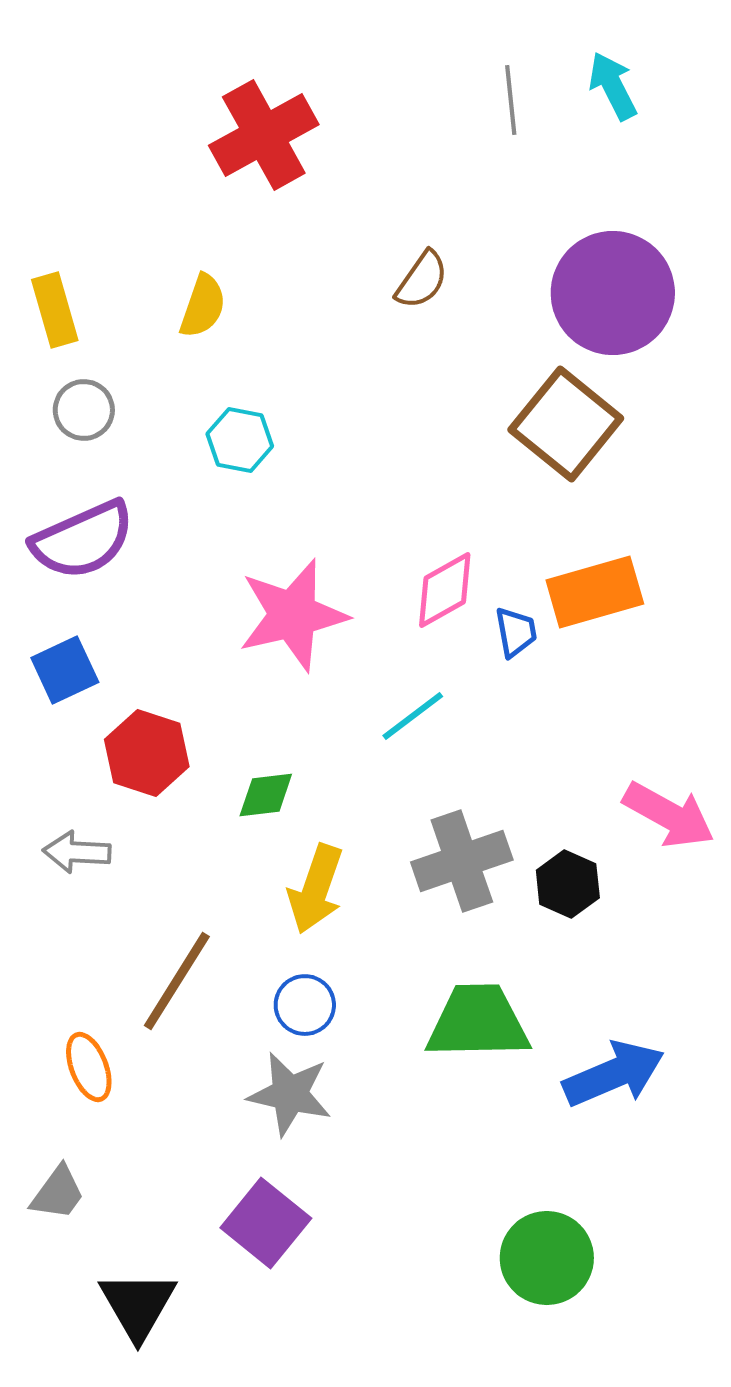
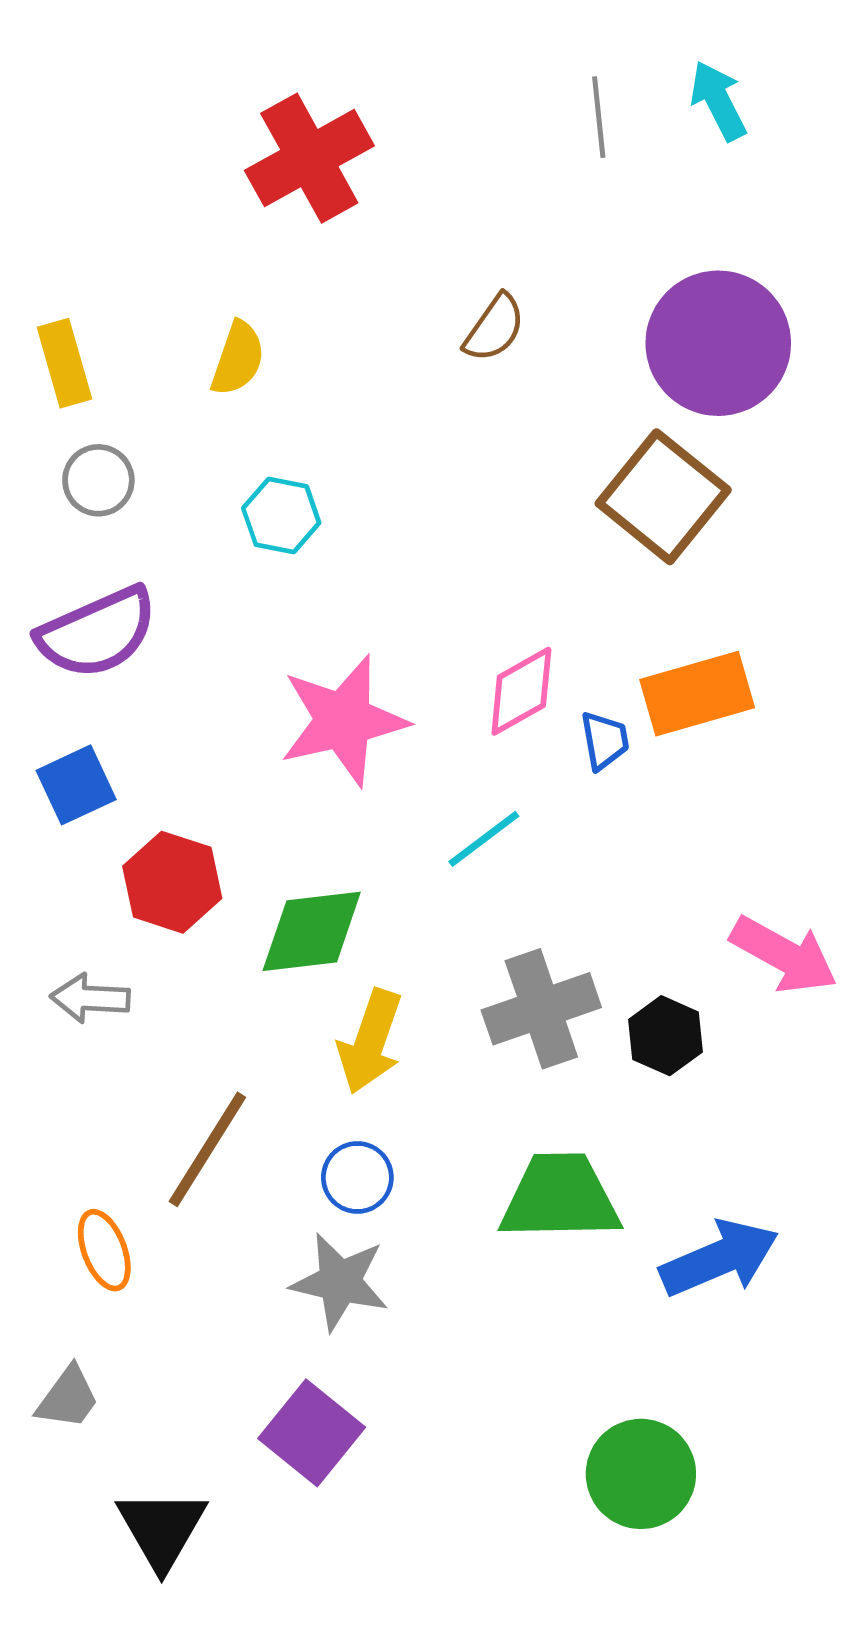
green diamond: (266, 795) -> (312, 931), size x1.6

